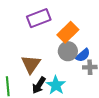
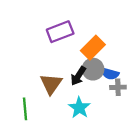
blue semicircle: (83, 55) -> (110, 74), turned 56
black arrow: (39, 85) -> (78, 76), moved

